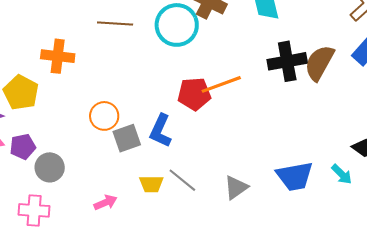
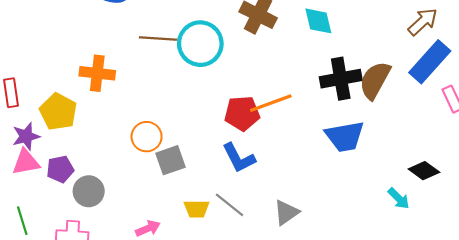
cyan circle: (177, 25) -> (200, 44), moved
blue L-shape: (160, 131) -> (239, 158), moved, turned -52
blue trapezoid: (295, 176) -> (345, 136), moved

